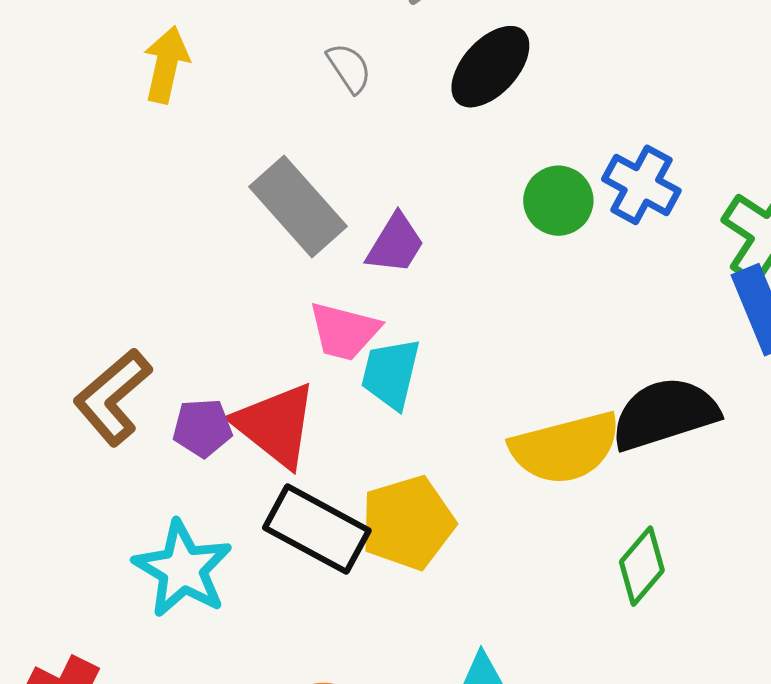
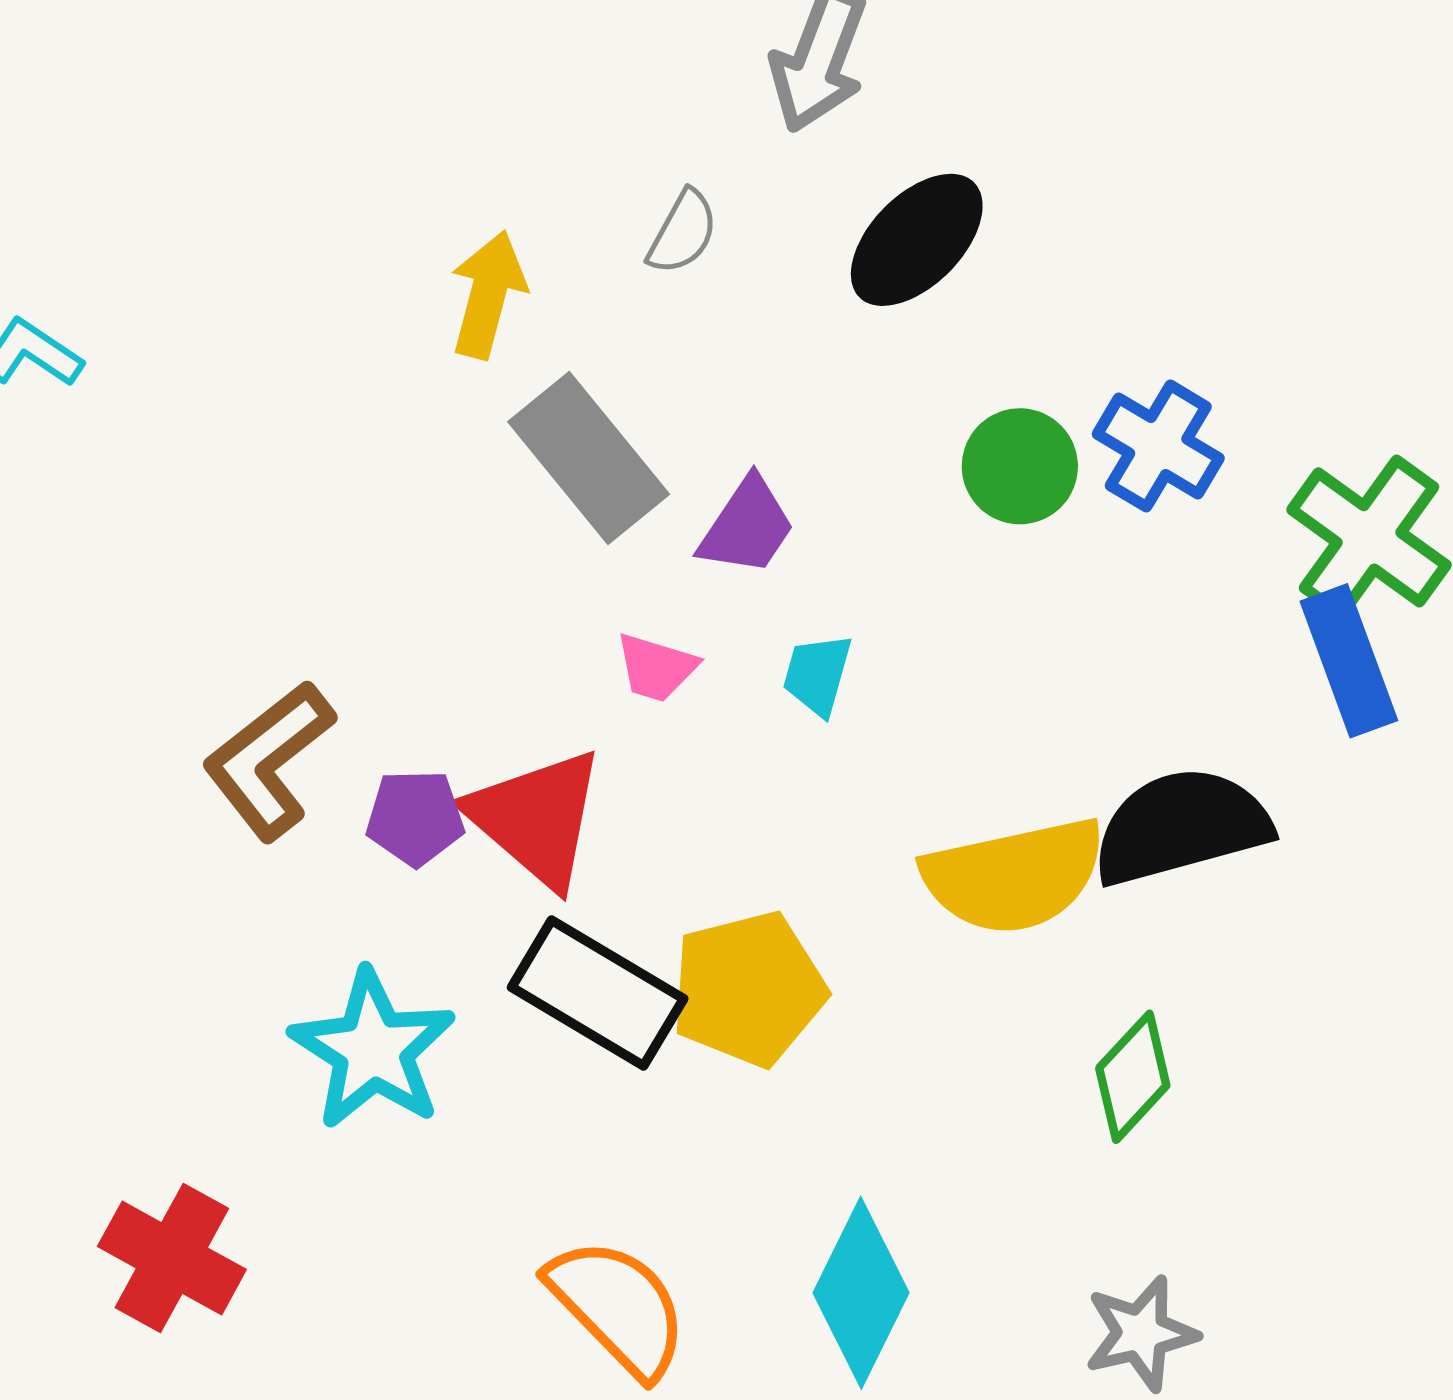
yellow arrow: (166, 65) -> (488, 294), moved
gray semicircle: (349, 68) -> (683, 232), turned 60
pink trapezoid: (344, 331) -> (656, 668), size x0.7
cyan trapezoid: (391, 374) -> (817, 675), moved, size x0.7

